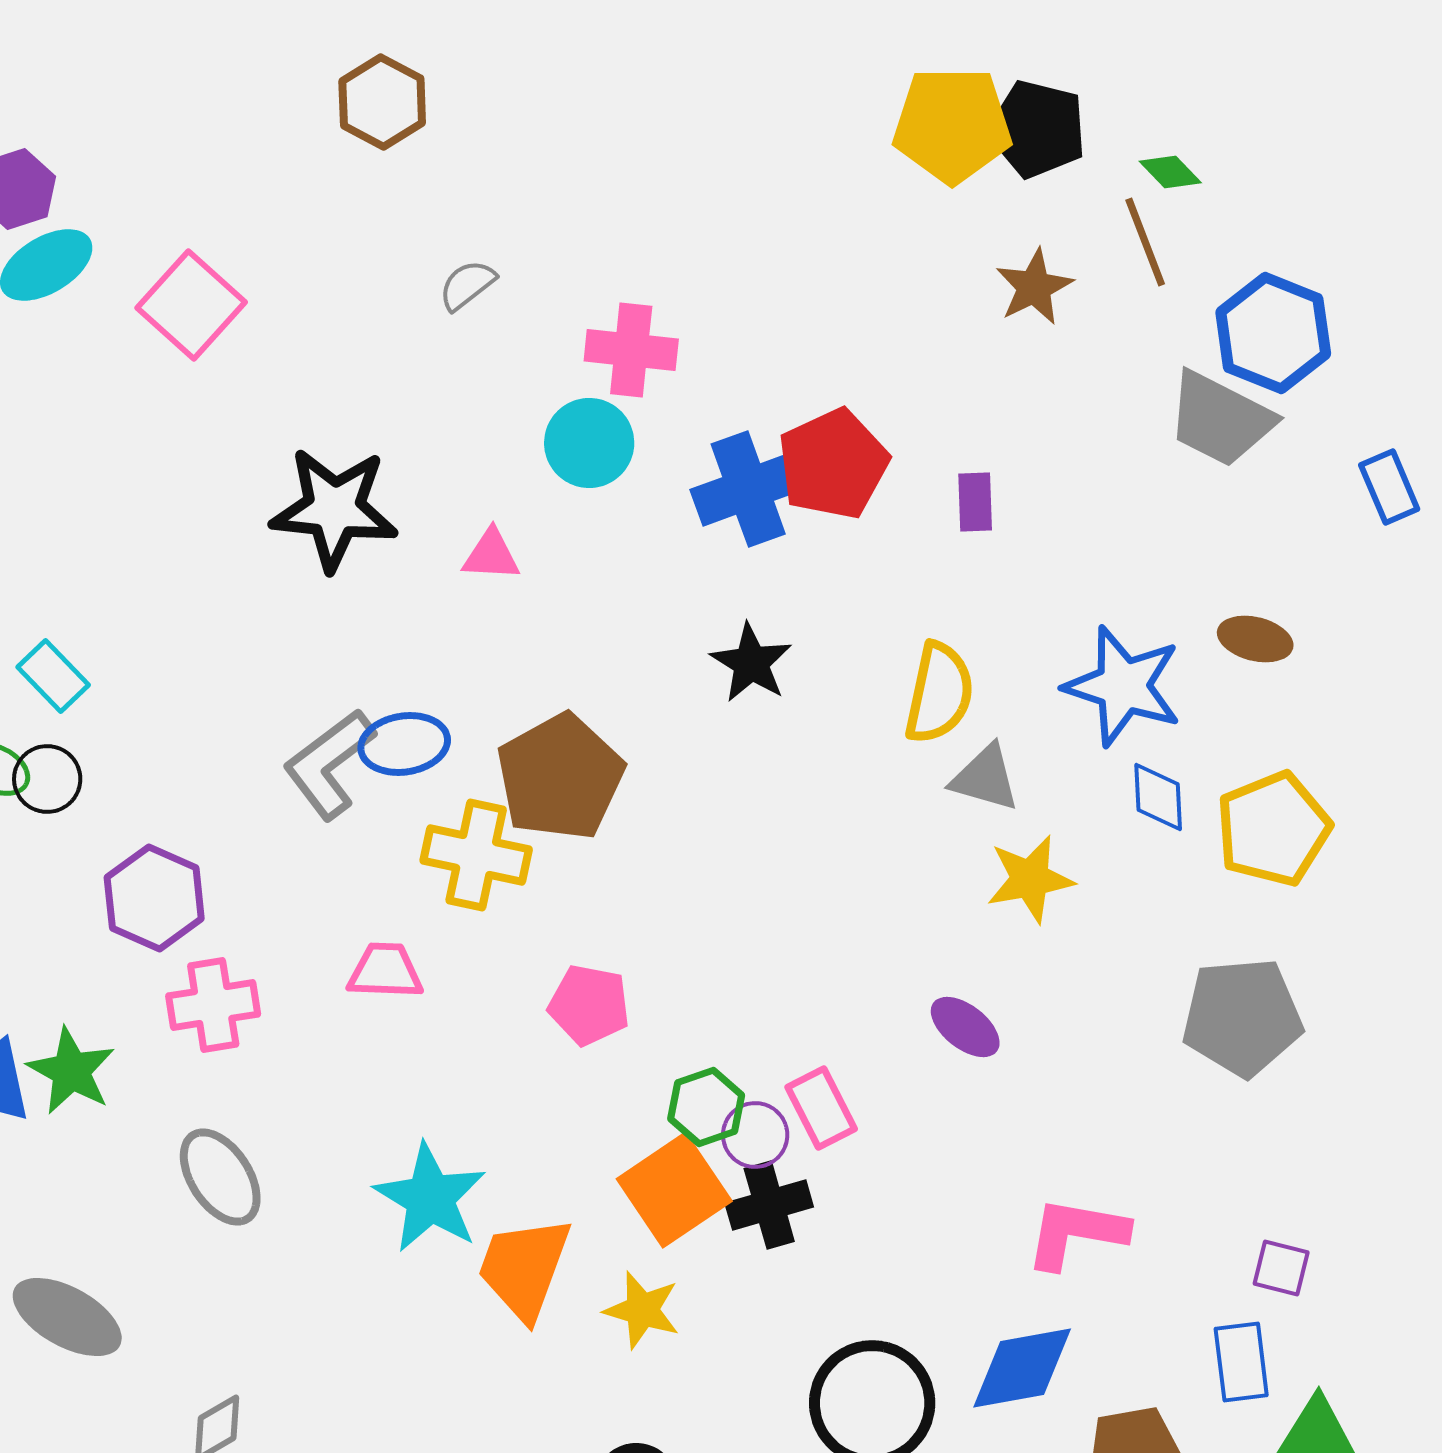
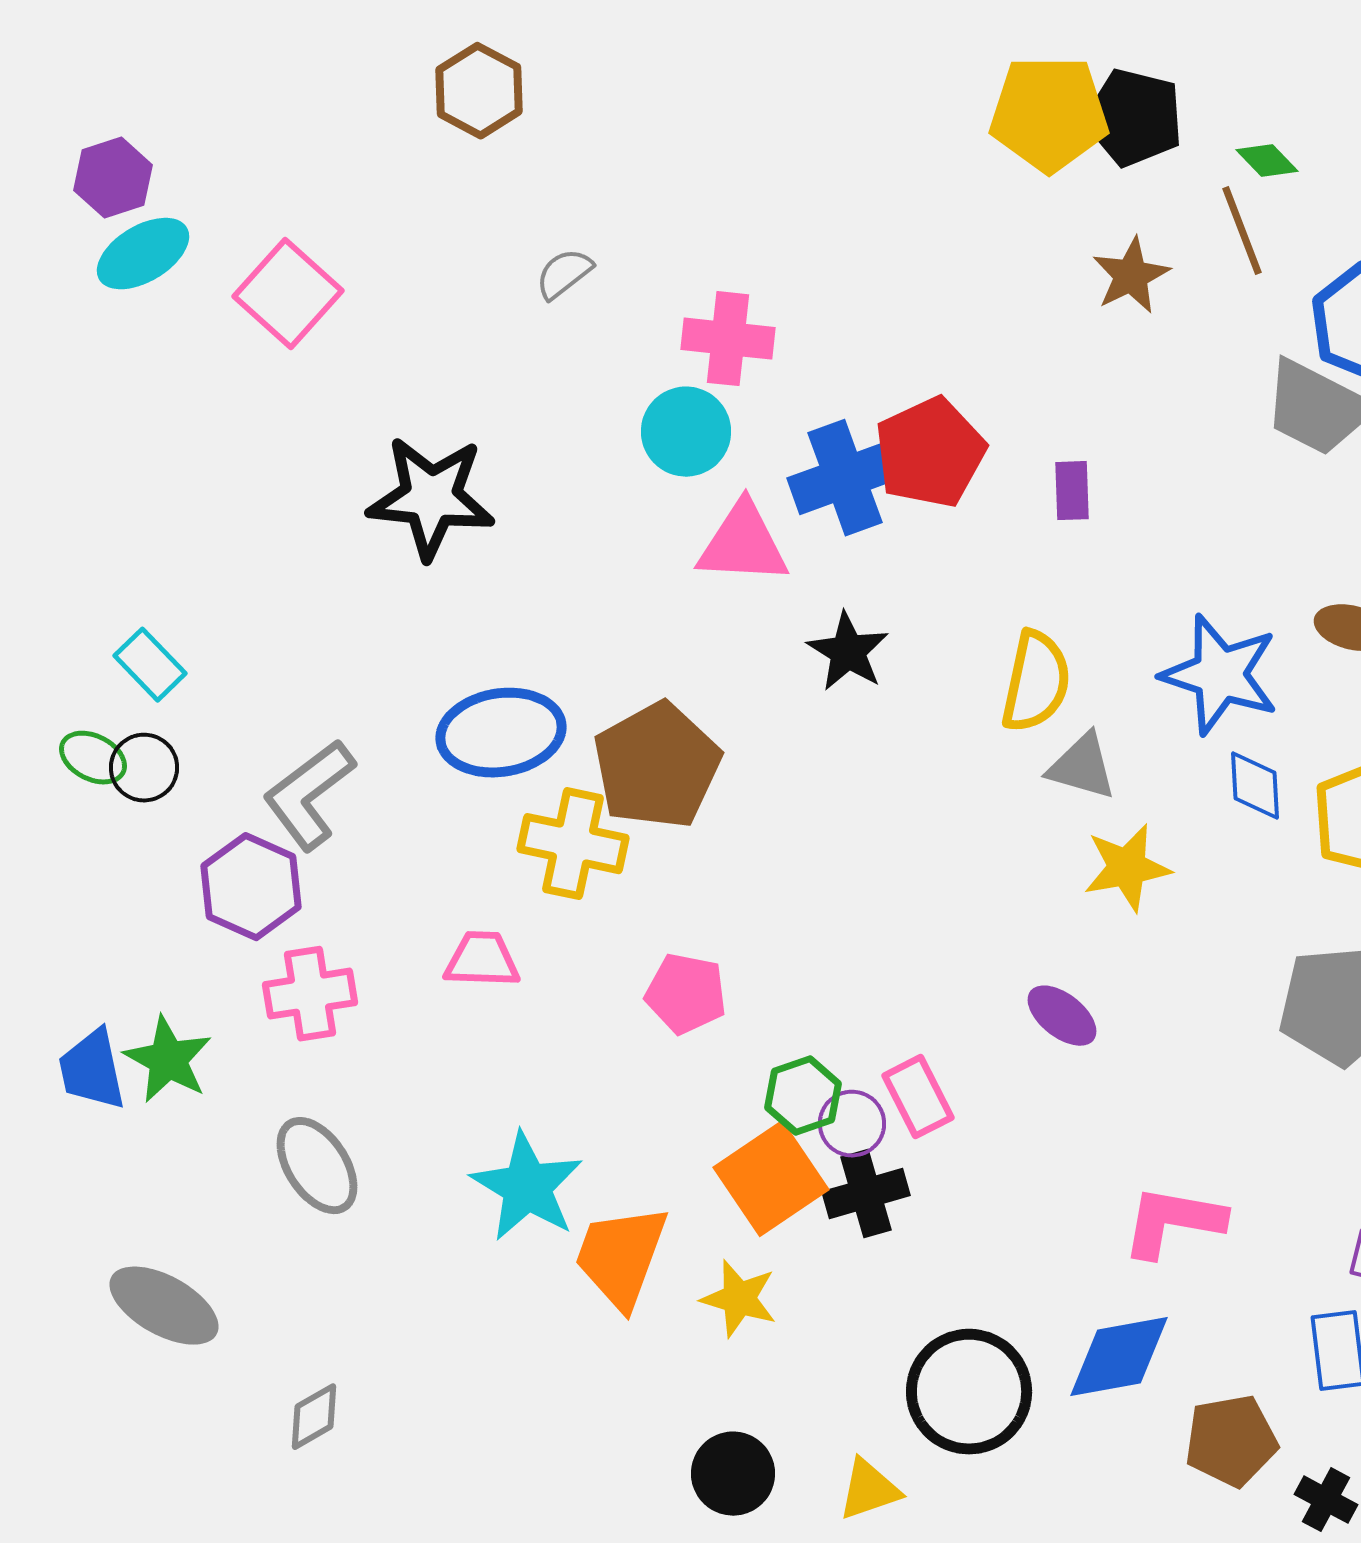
pink triangle: (491, 555) -> (743, 544), moved, size x1.6
blue ellipse: (404, 744) -> (501, 733), size x1.4
gray L-shape: (329, 764) -> (309, 795), moved

